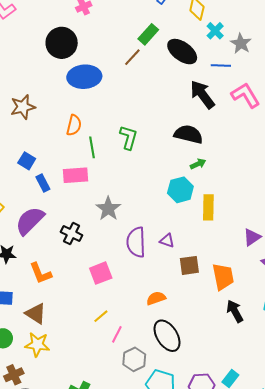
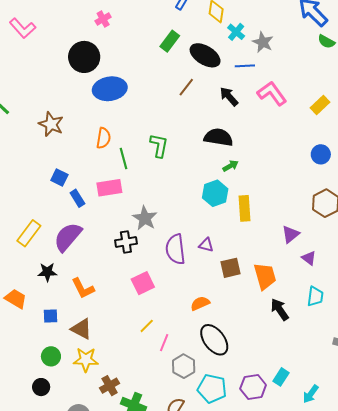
brown line: (132, 57) -> (186, 87), moved
black arrow: (202, 95) -> (229, 96), size x0.7
brown star: (23, 107) -> (51, 124), turned -30
black cross: (72, 234) -> (126, 242), moved, turned -30
brown cross: (14, 375) -> (110, 386), moved

